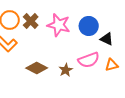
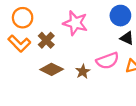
brown cross: (31, 21) -> (46, 40), moved
blue circle: (89, 26) -> (120, 16), moved

